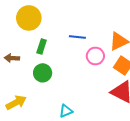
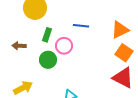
pink circle: (95, 56) -> (64, 46), moved

